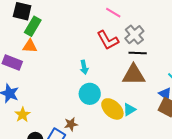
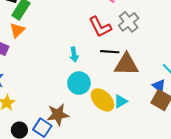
orange triangle: (30, 46) -> (17, 30), turned -49
black line: (138, 53) -> (110, 52), moved
brown star: (71, 124) -> (58, 115), size x1.5

